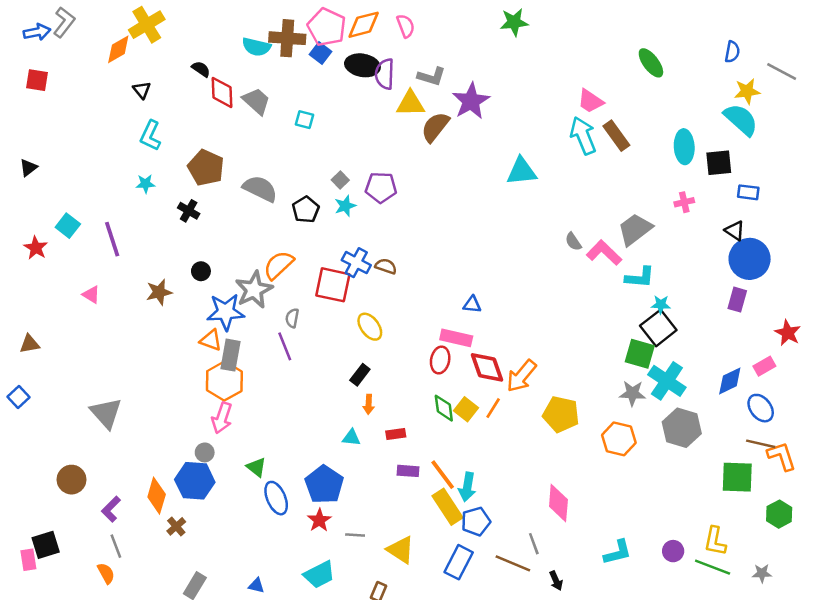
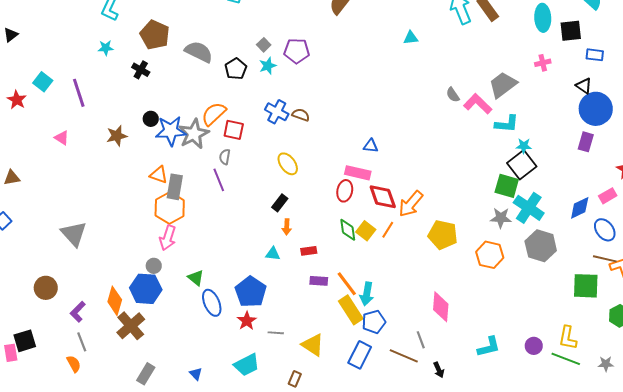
cyan triangle: (521, 171) -> (411, 38), size x0.6
red square: (333, 285) -> (234, 130), moved, size x0.7
blue star: (226, 312) -> (171, 131), moved
brown cross: (176, 526) -> (131, 326), size x1.8
blue triangle: (256, 586) -> (196, 374), turned 32

